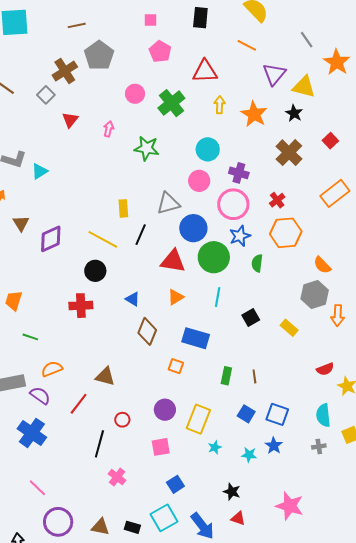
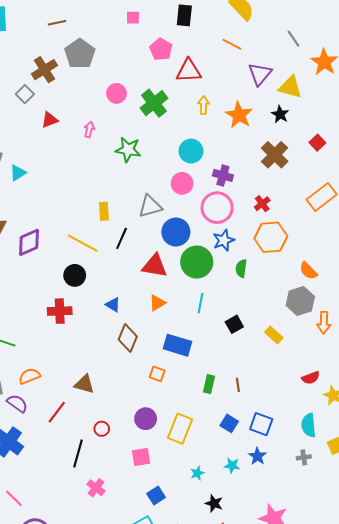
pink pentagon: (160, 52) -> (161, 49), moved
red triangle: (70, 120) -> (50, 120), turned 30
cyan star: (215, 447) -> (197, 473), moved

